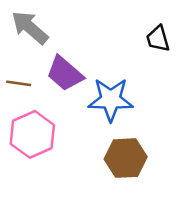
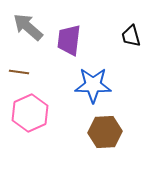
purple trapezoid: (65, 73) -> (69, 40), moved, turned 56

